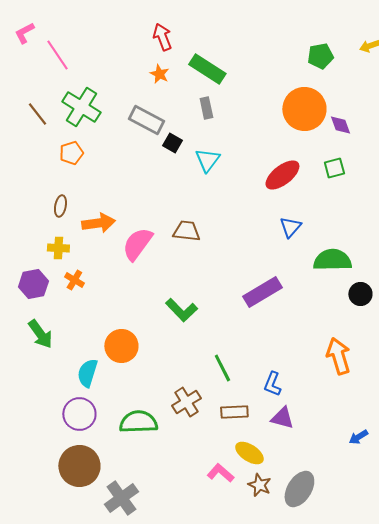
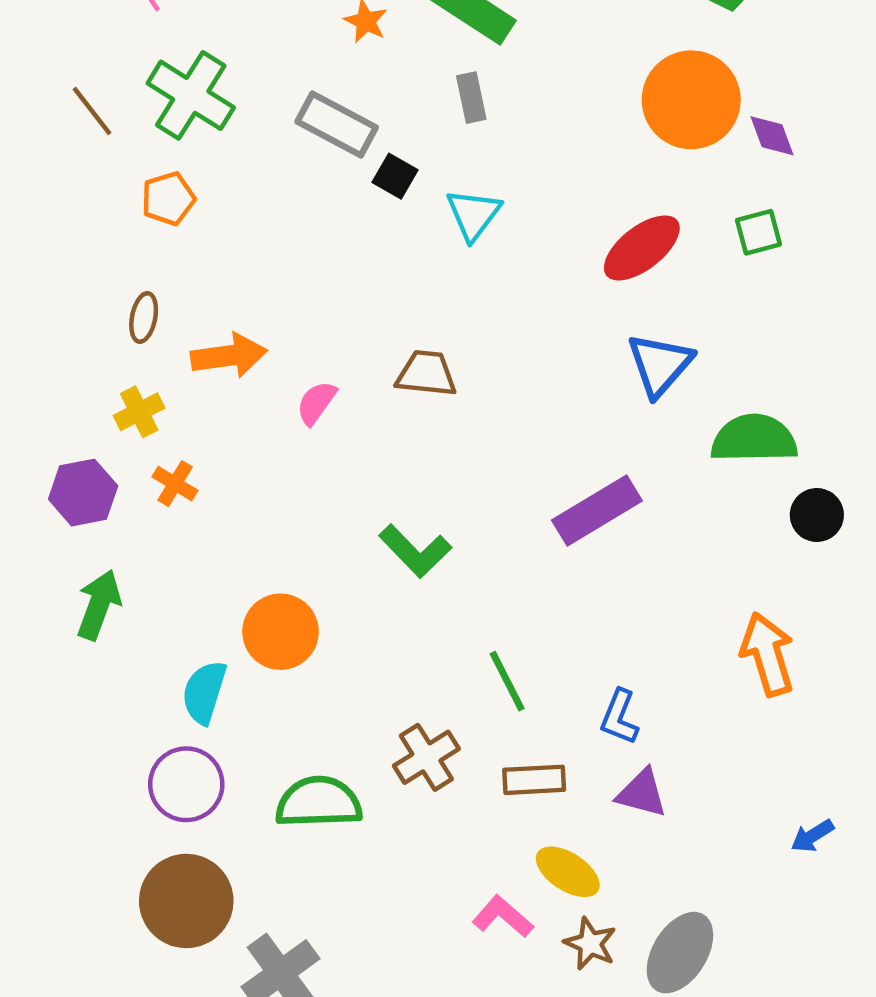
blue triangle: (290, 227) -> (660, 365), size x1.4
pink semicircle: (137, 244) -> (316, 403), size x0.6
yellow cross: (58, 248) -> (139, 412), turned -30
green arrow: (40, 334) -> (99, 605), turned -124

